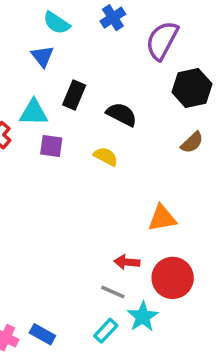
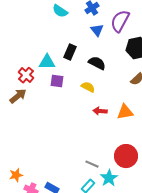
blue triangle: (42, 56) -> (97, 30), moved
orange triangle: (162, 218) -> (125, 112), moved
red arrow: (127, 262) -> (100, 111), moved

